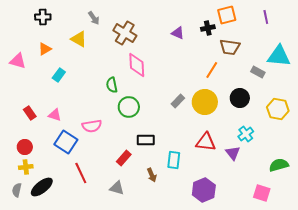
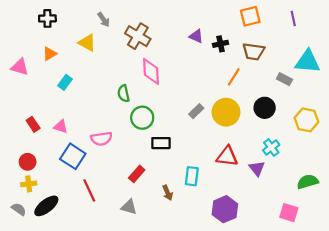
black cross: (208, 28) -> (220, 44), moved
black rectangle: (146, 140) -> (161, 143), moved
gray semicircle: (17, 190) -> (19, 209), turned 112

